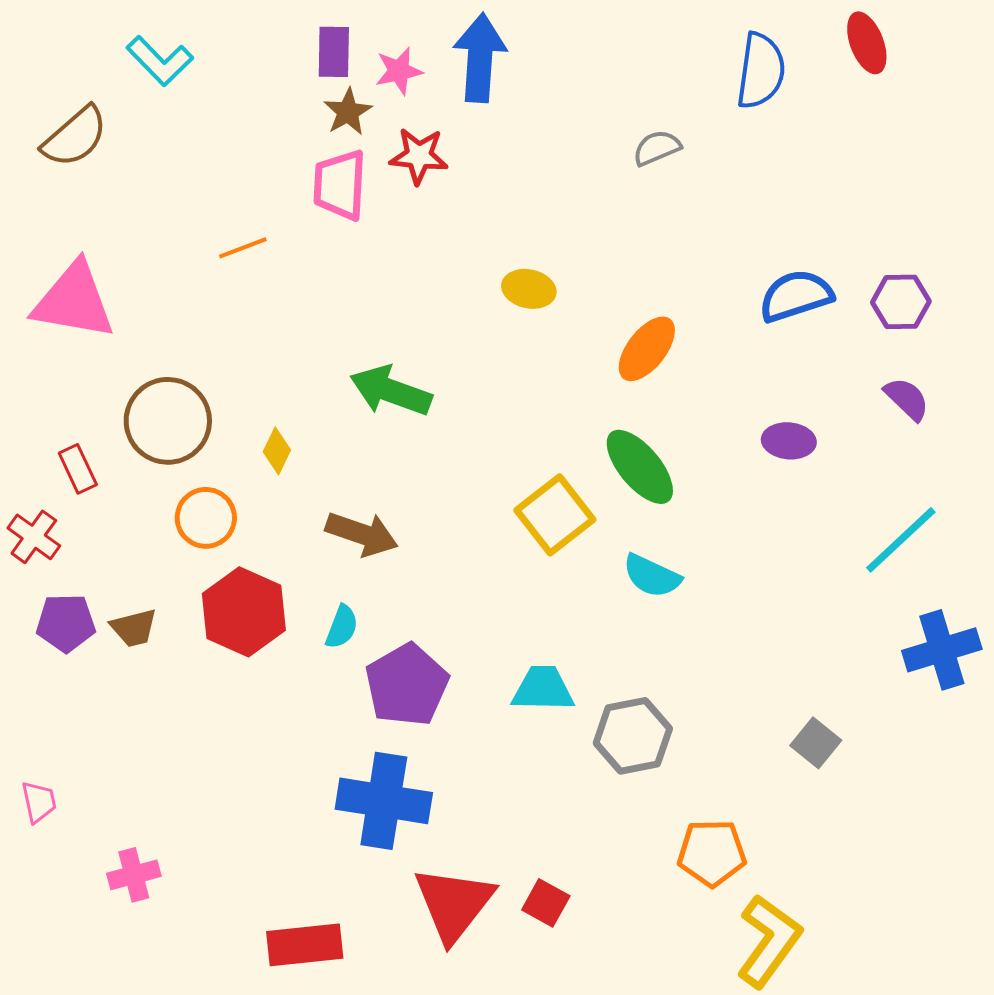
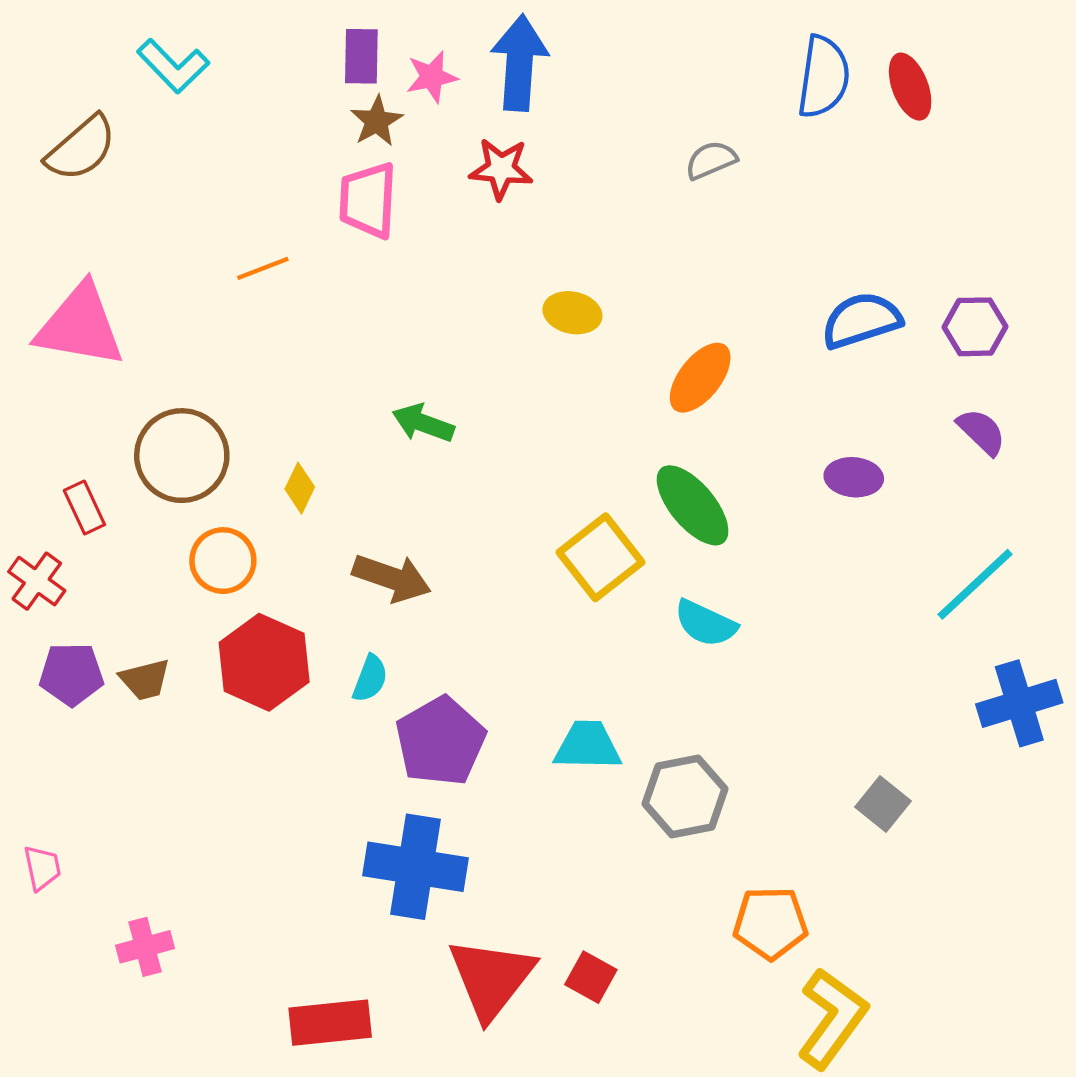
red ellipse: (867, 43) -> (910, 87), moved
red star: (419, 156) -> (501, 169), moved
green arrow: (391, 391) -> (423, 423), size x0.7

